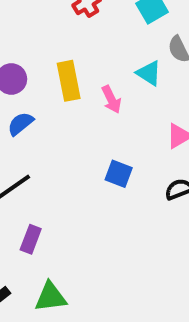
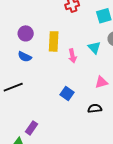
blue semicircle: (20, 124) -> (25, 57), turned -128
purple rectangle: (31, 239) -> (31, 128), moved

